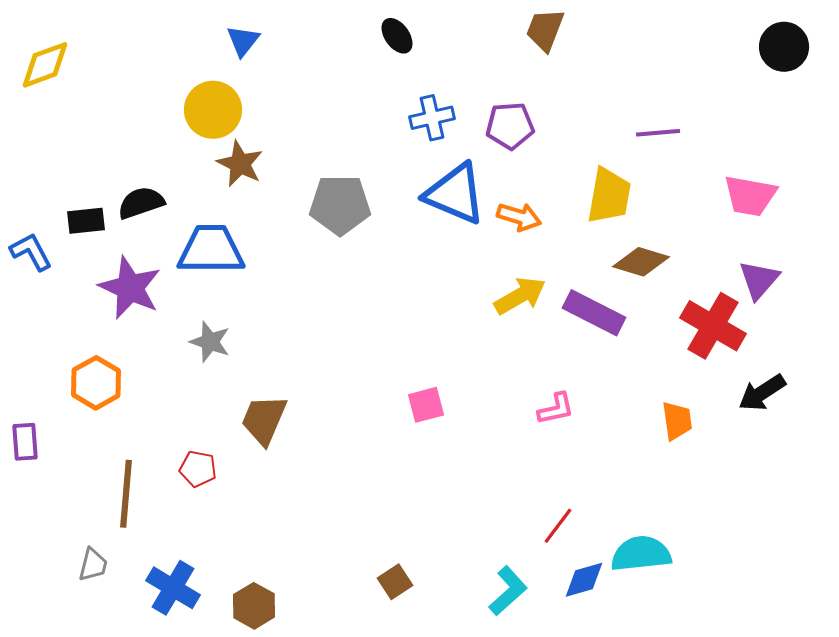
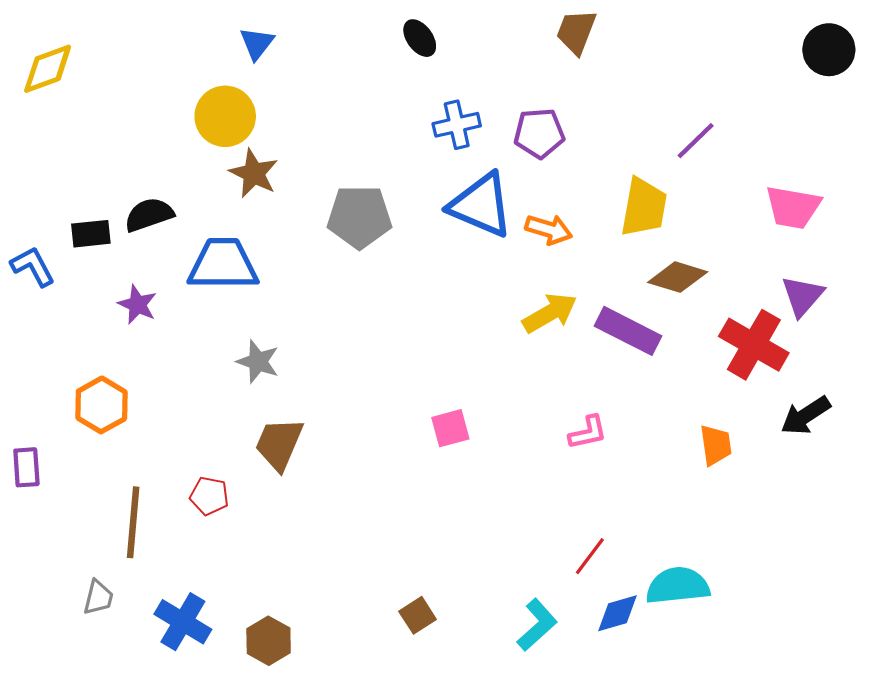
purple line: (658, 133) -> (696, 141), turned -39
purple star: (130, 288) -> (137, 304), size x0.6
gray star: (210, 342) -> (258, 362), moved

